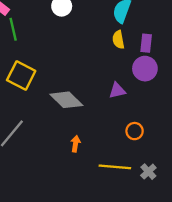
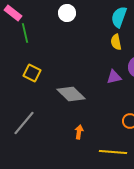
yellow square: (21, 76) -> (32, 73), size x0.7
purple triangle: (117, 91) -> (114, 77), moved

